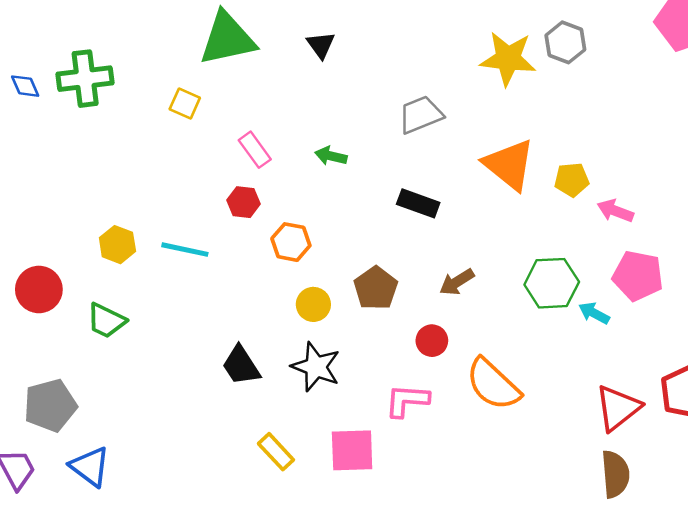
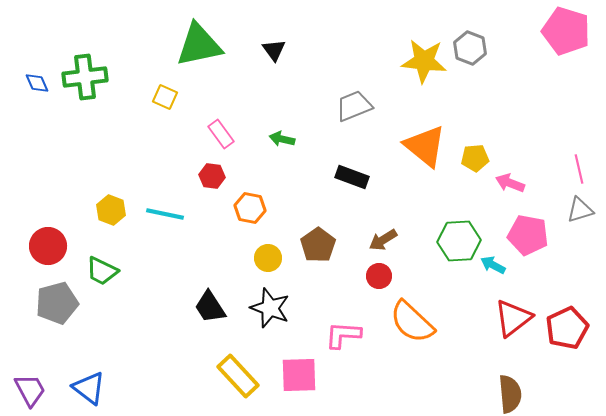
red circle: (432, 341) -> (379, 276), moved
gray pentagon: (50, 405) -> (57, 303), moved
red triangle: (618, 408) -> (513, 318), moved
yellow rectangle: (276, 452) -> (238, 376), size x1.4

